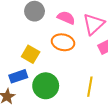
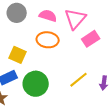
yellow line: (90, 87) -> (78, 80), turned 48

